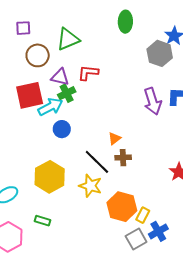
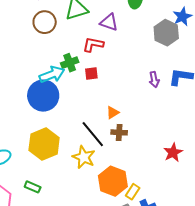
purple triangle: (60, 77) -> (109, 22), moved
red square: (30, 95) -> (91, 73), moved, size x0.5
purple arrow: (152, 101) -> (154, 79), size x0.6
blue circle: (62, 129) -> (43, 96), moved, size x1.8

